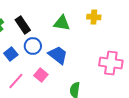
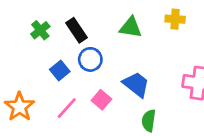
blue trapezoid: (58, 55) -> (136, 84), moved

